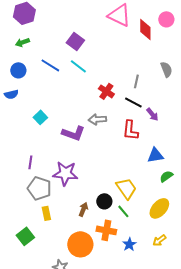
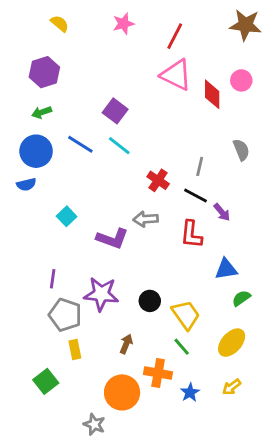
blue circle: (18, 70) -> (36, 151), size x1.5
black circle: (104, 201) -> (150, 301), moved

